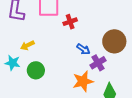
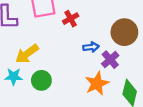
yellow arrow: (27, 45) -> (27, 54), size x1.5
blue arrow: (83, 49) -> (91, 47), turned -32

